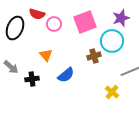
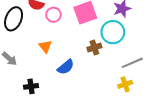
black cross: (32, 79) -> (31, 86), moved
yellow cross: (112, 92) -> (125, 84), moved, turned 32

